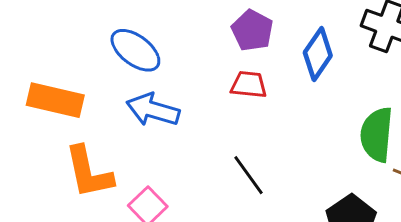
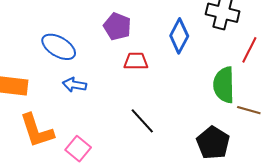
purple pentagon: (252, 30) -> (117, 26), moved
blue arrow: (153, 110) -> (74, 85), size x0.7

